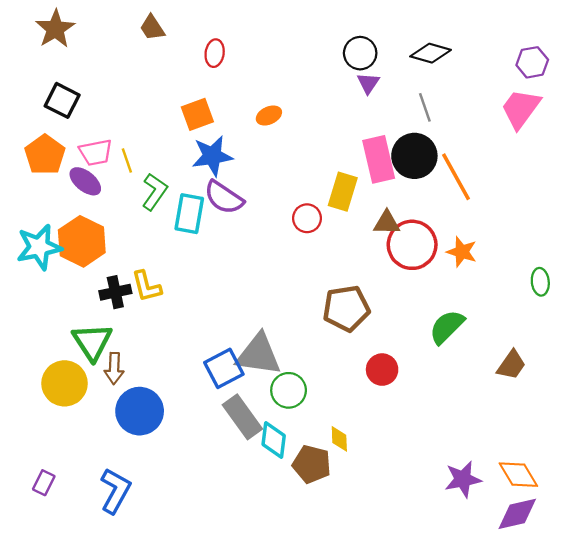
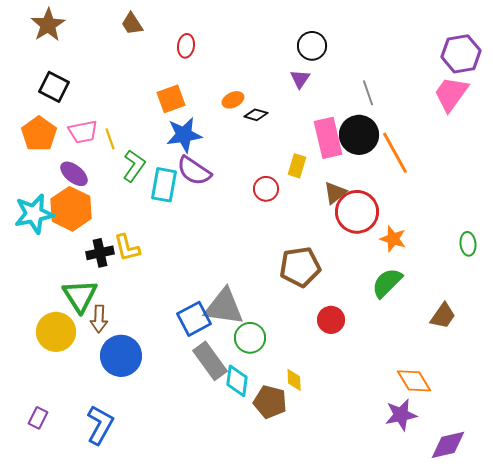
black diamond: (431, 53) -> (256, 115), moved, size x0.7
purple hexagon: (532, 62) -> (461, 54), size x1.4
purple triangle: (368, 83) -> (300, 79), moved
purple ellipse: (85, 181) -> (74, 174), moved
yellow rectangle: (343, 192) -> (297, 166), size x0.7
brown triangle: (387, 223) -> (335, 193), turned -40
orange star: (462, 252) -> (393, 239), moved
orange diamond: (518, 475) -> (414, 381), moved

